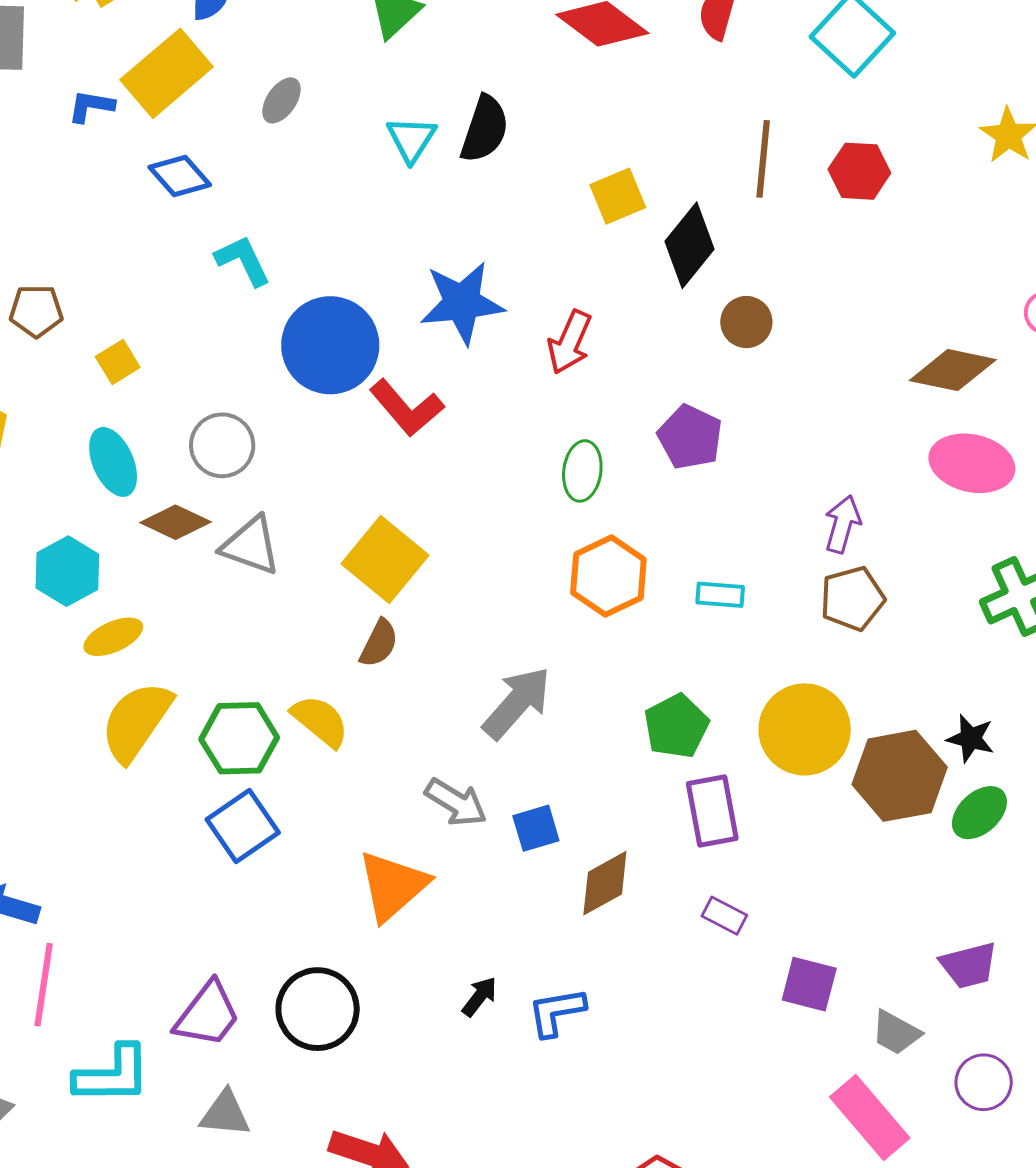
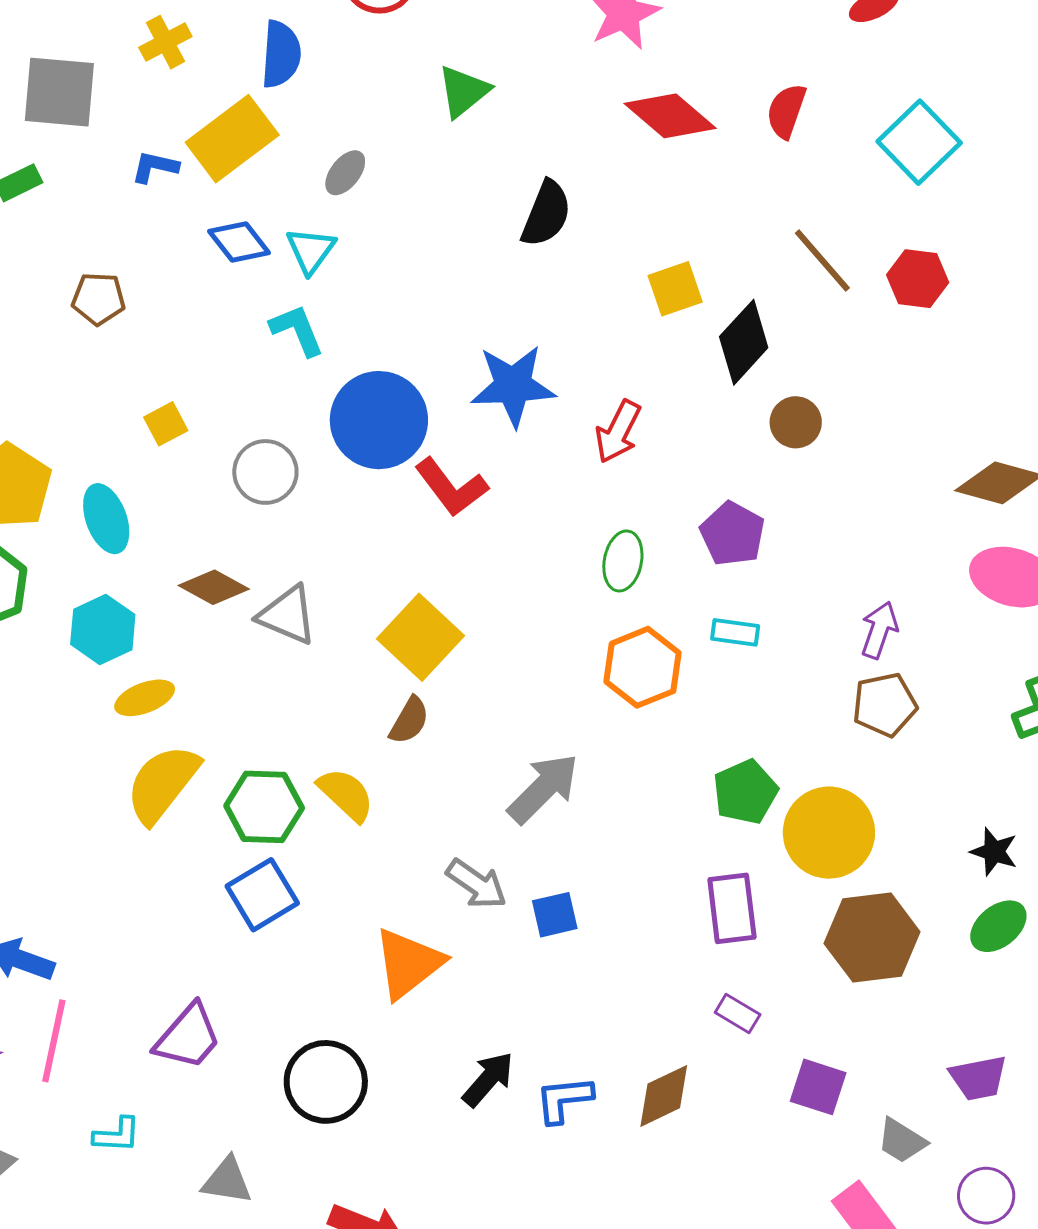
cyan triangle: (411, 139) -> (311, 250), moved
brown line: (763, 159) -> (822, 260), turned -50
brown pentagon: (36, 311) -> (98, 299), moved
gray circle: (222, 445) -> (265, 472), moved
cyan ellipse: (113, 462) -> (106, 519), moved
cyan rectangle: (720, 595) -> (735, 632), moved
green pentagon: (676, 726) -> (745, 792), moved
brown hexagon: (900, 776) -> (872, 938), moved
brown diamond: (605, 883) -> (664, 1096), moved
black arrow: (480, 997) -> (488, 1079), size x1.4
purple trapezoid: (208, 1015) -> (188, 1037), moved
cyan L-shape: (112, 1075) -> (117, 1135), size x0.6

